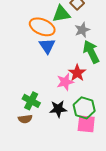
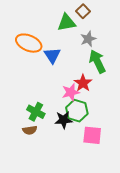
orange ellipse: (42, 27) -> (29, 43), moved
green hexagon: (84, 108) -> (77, 111), moved

